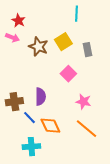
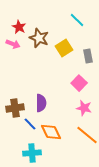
cyan line: (76, 14) -> (77, 20), turned -49
brown star: (38, 47) -> (39, 38), moved
pink square: (68, 74) -> (79, 83), moved

